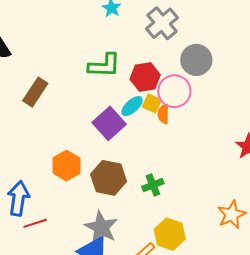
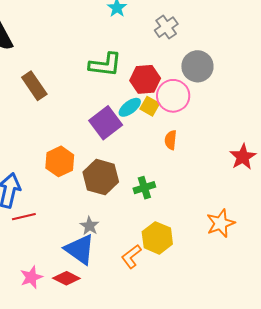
gray cross: (162, 23) -> (166, 27), size x0.7
brown rectangle: (35, 92) -> (34, 86), turned -72
orange semicircle: (163, 114) -> (171, 140), moved
gray star: (101, 227) -> (89, 226), size x0.6

